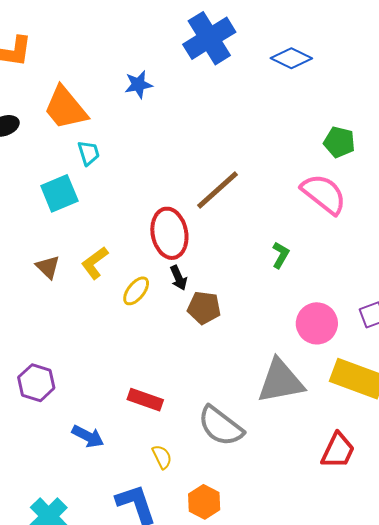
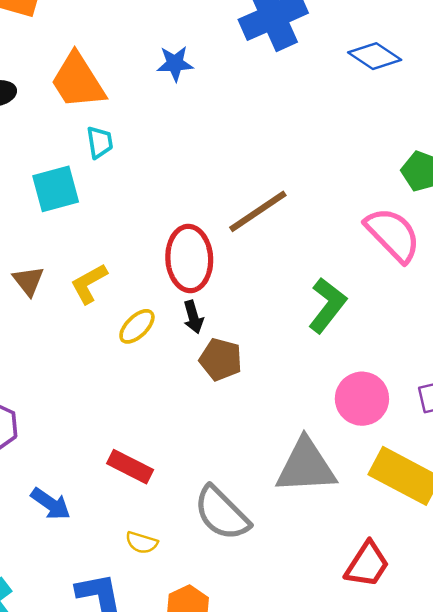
green L-shape: (281, 255) -> (327, 305), size x1.6
yellow semicircle: (162, 457) -> (142, 543), turned 125

